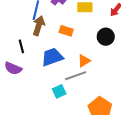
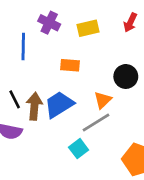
brown arrow: (39, 26) -> (34, 106), moved
black circle: (106, 37) -> (126, 76), moved

